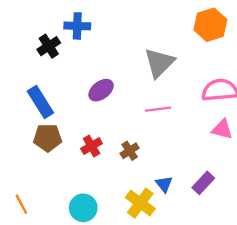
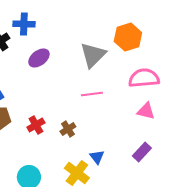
orange hexagon: (210, 25) -> (128, 37), moved
purple ellipse: (101, 90) -> (39, 58), moved
purple rectangle: (203, 183) -> (142, 152), moved

